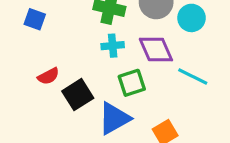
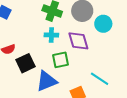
cyan line: (193, 76) -> (100, 79), moved

